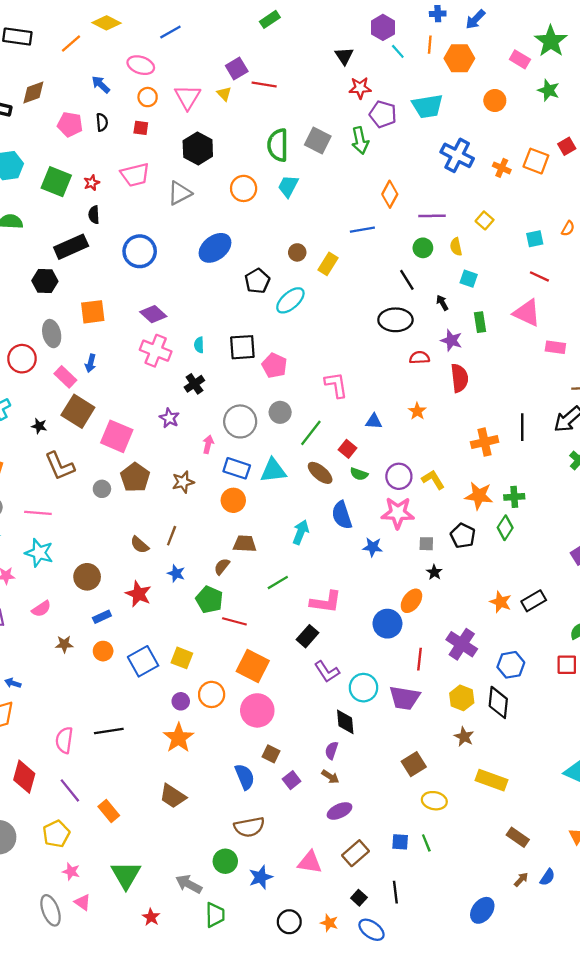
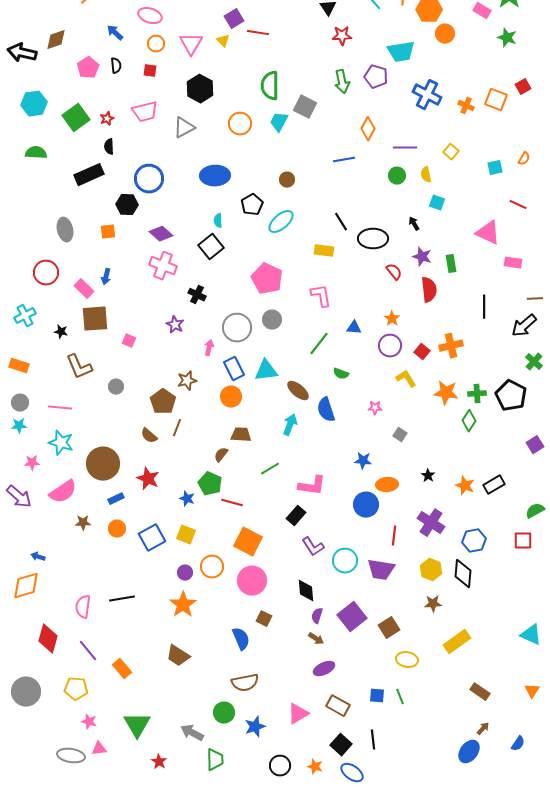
orange circle: (495, 101) -> (445, 34), moved
purple pentagon: (383, 114) -> (376, 77), moved
pink pentagon: (70, 125) -> (88, 68), turned 30
gray square: (318, 140) -> (305, 107), moved
green square: (56, 182) -> (76, 118), turned 32
blue ellipse: (215, 248) -> (215, 176), turned 36
yellow rectangle: (328, 264) -> (324, 251), moved, turned 66
red line: (539, 276) -> (518, 205), moved
black line: (407, 280) -> (341, 222), moved
black hexagon: (45, 281) -> (127, 205), moved
orange square: (93, 312) -> (108, 232), size x0.7
green rectangle: (480, 322) -> (451, 264), moved
gray ellipse: (52, 334) -> (65, 230), moved
cyan semicircle: (199, 345) -> (218, 221), moved
black square: (242, 347) -> (211, 247), moved, turned -35
red semicircle: (419, 358) -> (394, 272), turned 54
pink pentagon: (274, 366) -> (267, 279), size x1.4
black cross: (194, 384) -> (197, 295), turned -30
brown square: (78, 411) -> (95, 319), turned -36
black line: (522, 427) -> (484, 307), moved
green line: (311, 433) -> (319, 344), moved
pink square: (117, 436) -> (129, 341), size x0.5
red square: (347, 449) -> (422, 352), moved
blue rectangle: (237, 468) -> (234, 369), turned 45
brown ellipse: (320, 473) -> (298, 391), moved
purple circle: (399, 476) -> (390, 346), moved
brown pentagon: (135, 477) -> (163, 402), moved
pink star: (398, 513) -> (375, 408), size x0.5
black pentagon: (463, 536) -> (511, 396), moved, size x1.4
gray square: (426, 544) -> (400, 435), turned 32
blue star: (373, 547) -> (363, 461), moved
black star: (434, 572) -> (428, 476), moved
blue star: (176, 573) -> (187, 499), moved
brown circle: (87, 577) -> (103, 464), size x1.4
orange ellipse: (411, 601) -> (387, 485), turned 50
pink semicircle: (41, 609) -> (63, 492), size x1.6
black diamond: (345, 722) -> (306, 591), moved
brown star: (464, 737) -> (433, 604), turned -30
purple square: (292, 780) -> (352, 617), moved, size x1.8
yellow rectangle: (491, 780) -> (457, 642), turned -56
yellow pentagon: (56, 834) -> (76, 689), turned 30
brown rectangle: (355, 853) -> (338, 706), turned 70
pink triangle: (310, 862) -> (298, 714), turned -40
blue semicircle: (547, 877) -> (518, 744), moved
black square: (359, 898) -> (341, 745), size x1.5
pink triangle: (83, 902) -> (99, 749), turned -42
gray ellipse: (51, 910) -> (71, 756), turned -60
blue ellipse: (482, 910) -> (469, 752), moved

